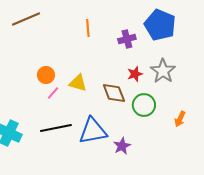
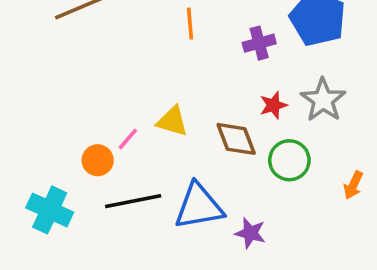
orange circle: (46, 75) -> (98, 160), moved
purple star: (122, 146) -> (250, 233), turned -30

